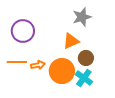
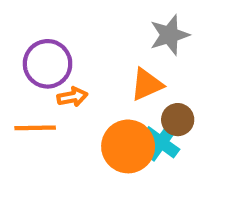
orange arrow: (38, 65) -> (72, 97), moved
cyan cross: (84, 78) -> (161, 142), moved

